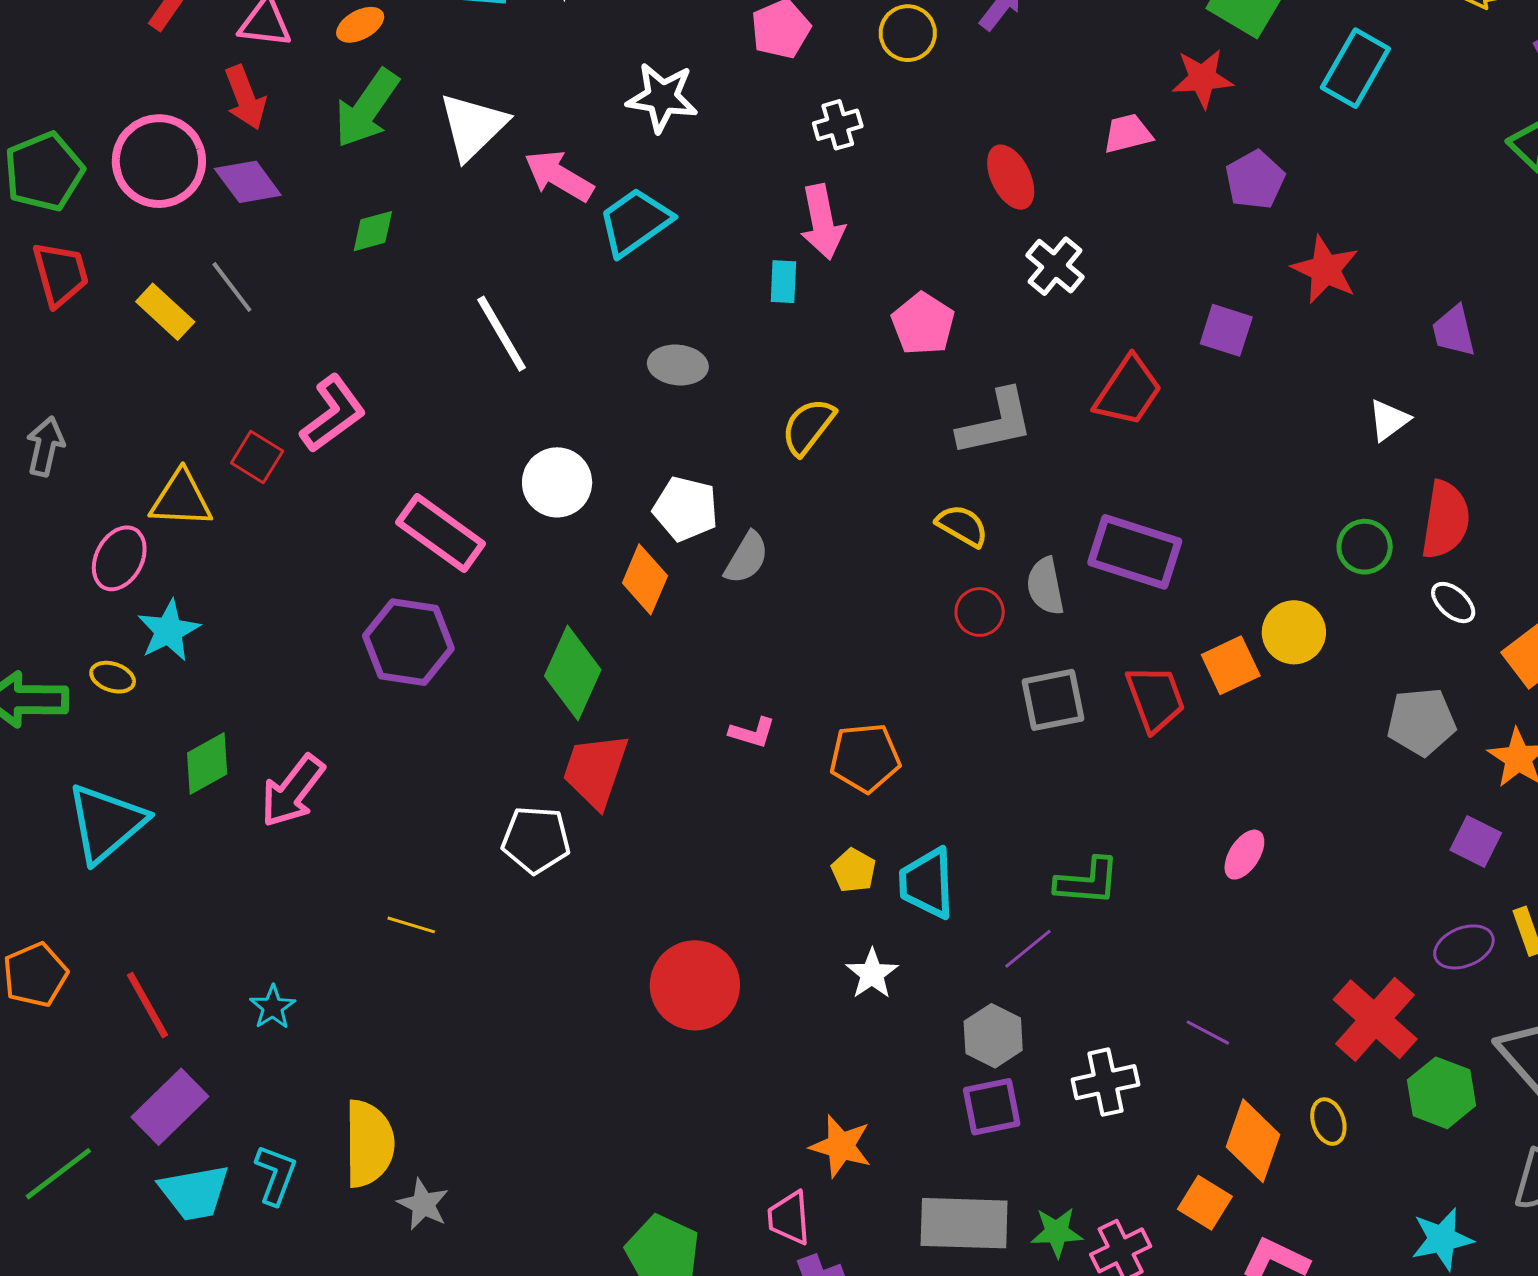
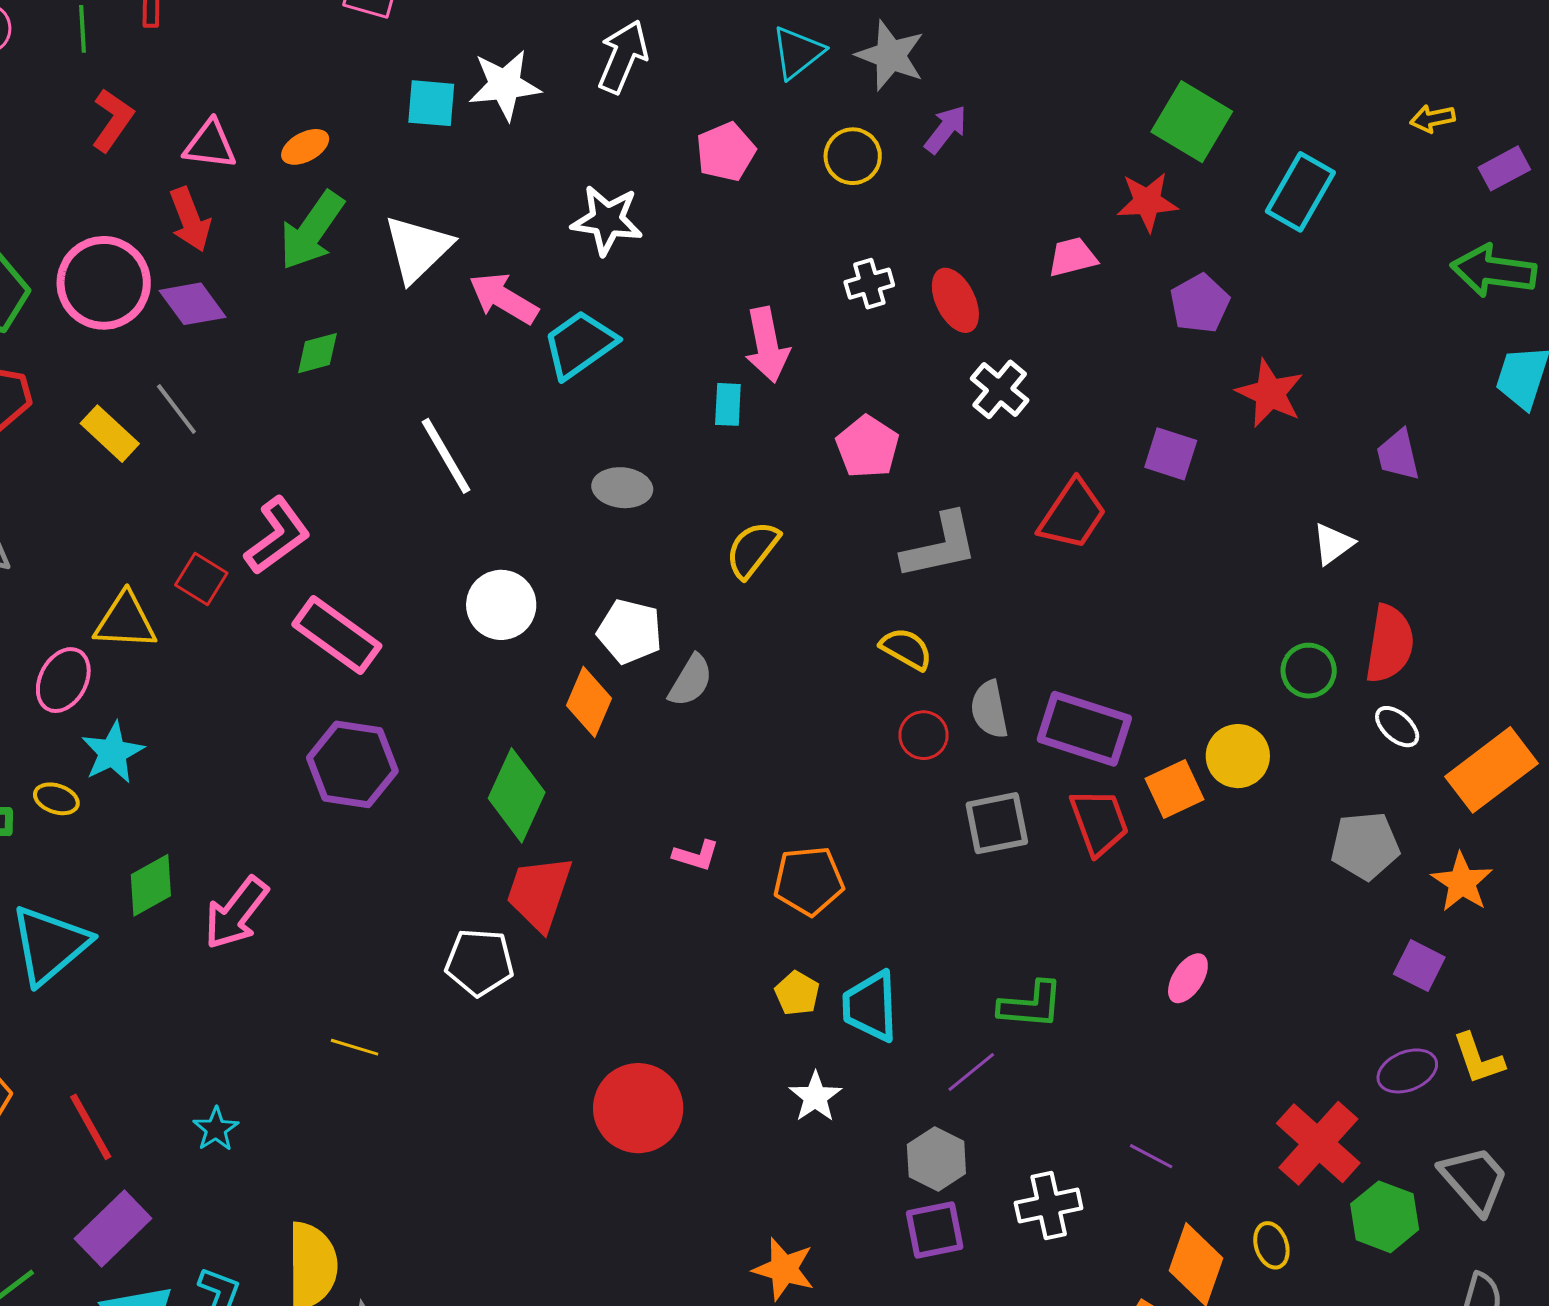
white cross: (838, 125) -> (869, 284), moved
pink rectangle: (441, 533) -> (337, 635), moved
purple rectangle: (1135, 552) -> (1084, 729), moved

